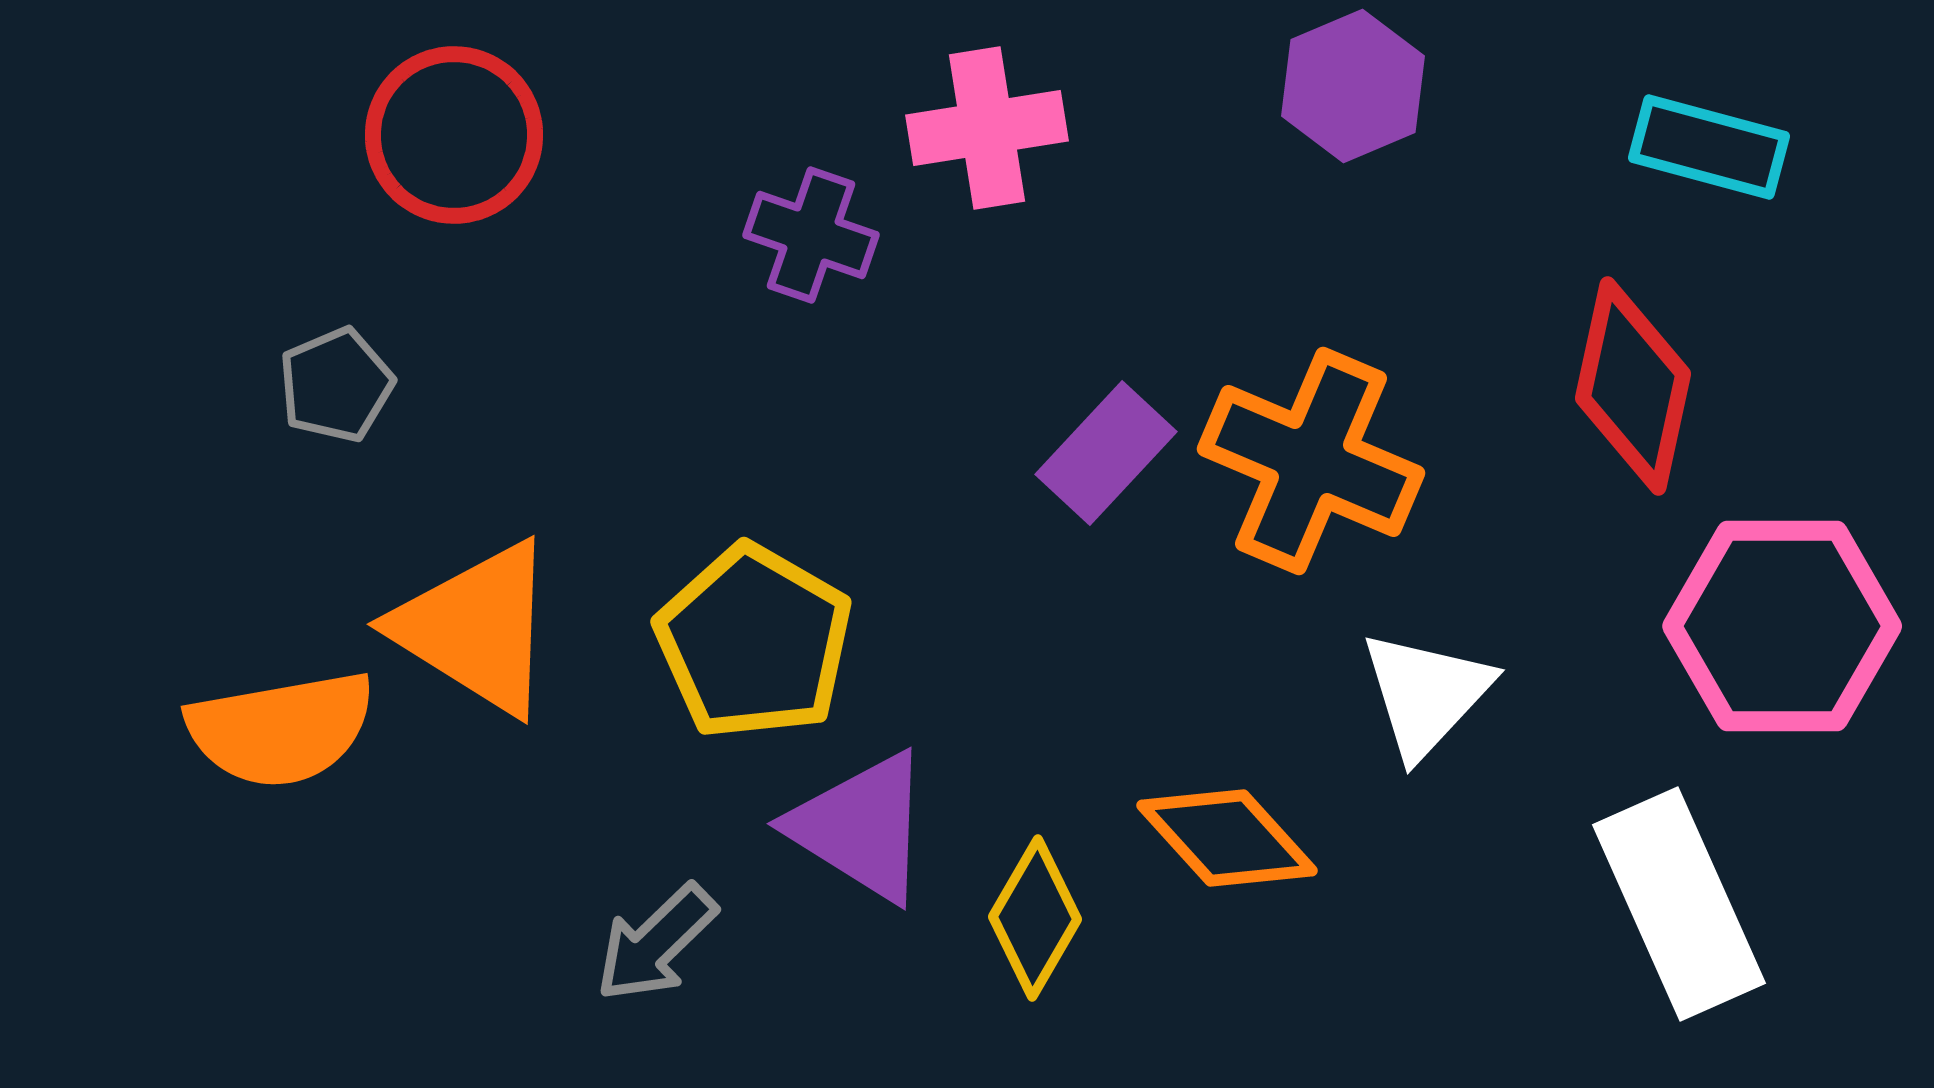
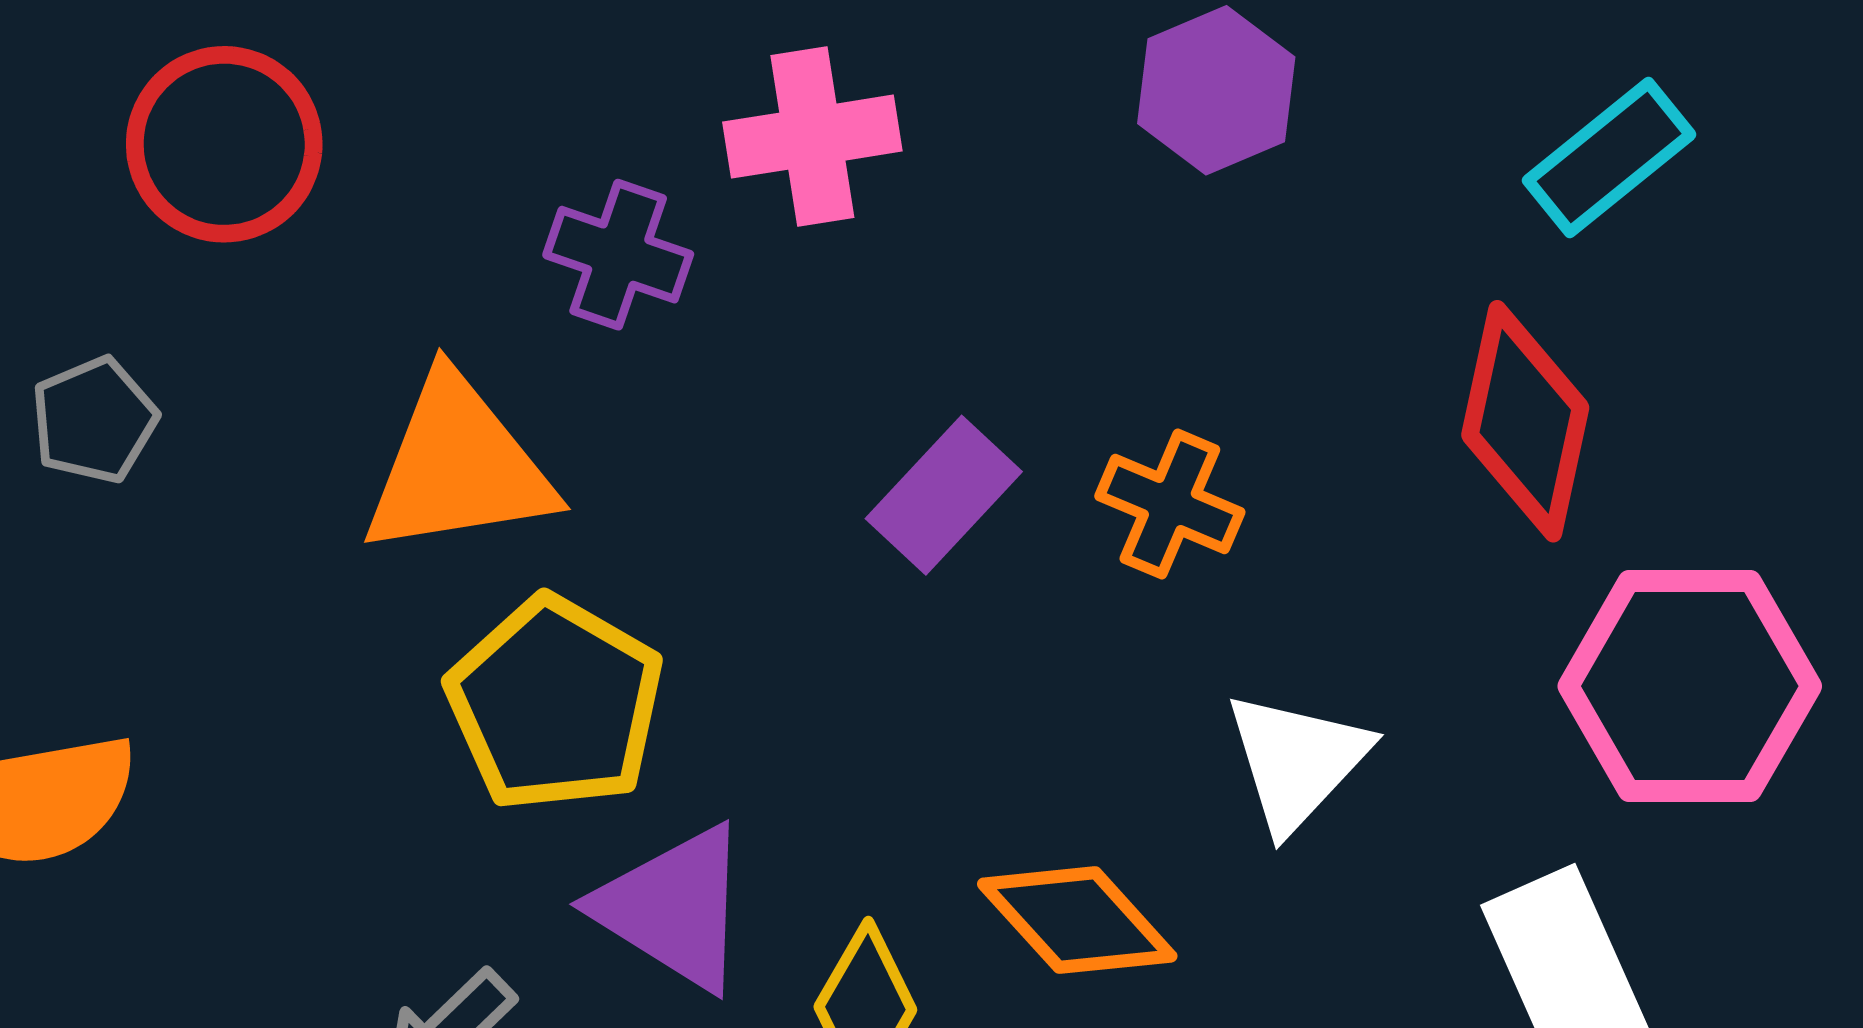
cyan rectangle: (1709, 147) -> (1609, 158), turned -54
orange cross: (1311, 461) -> (1170, 504), size x0.6
orange triangle: (476, 628) -> (458, 466), moved, turned -41

